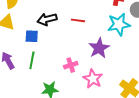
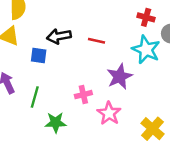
cyan star: (119, 24) -> (146, 50), turned 30
green line: (32, 60) -> (35, 97), moved

